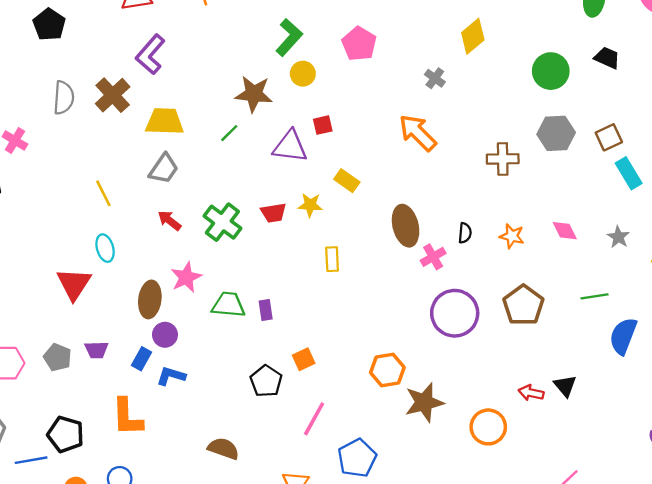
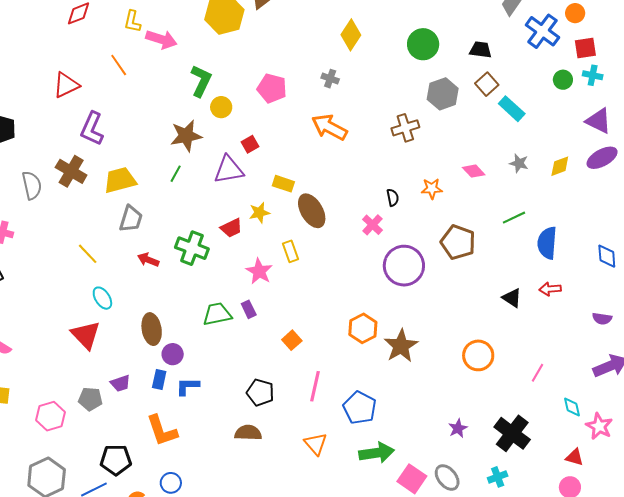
pink pentagon: (359, 44) -> (272, 88), moved
black trapezoid: (607, 58) -> (481, 50), moved
brown ellipse: (406, 226) -> (312, 211), moved
pink star: (186, 277) -> (259, 271), moved
black pentagon: (266, 381) -> (260, 392), moved
red arrow: (531, 393) -> (550, 289), moved
orange circle: (488, 427) -> (478, 355), moved

